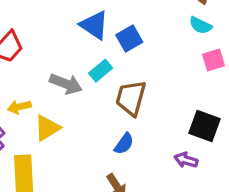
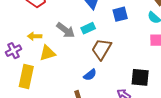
blue square: (129, 38) -> (120, 14), moved
black square: (204, 126) -> (140, 77), turned -30

